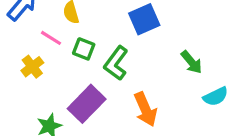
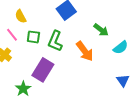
pink line: (51, 38) -> (12, 35), turned 32
orange arrow: (145, 109) -> (85, 51), moved

